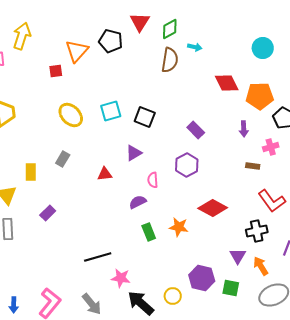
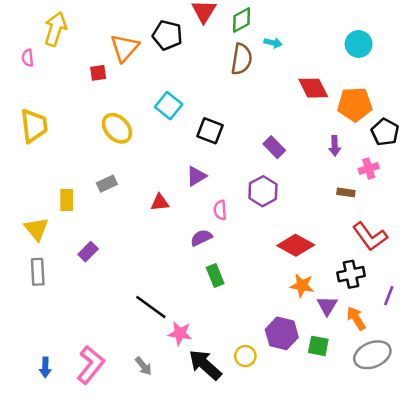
cyan square: (111, 111) -> (169, 106), moved, turned -35
gray rectangle: (63, 159) -> (107, 184), turned 35
orange star: (179, 227) -> (302, 286), moved
black line: (98, 257) -> (151, 307), turned 52
gray arrow: (92, 304) -> (143, 366), size x0.7

